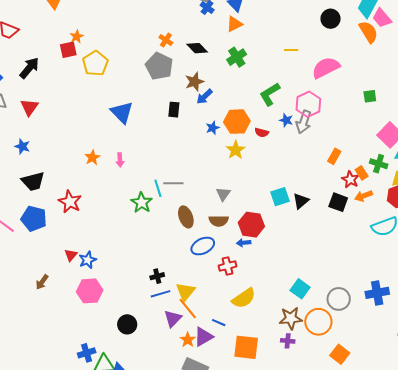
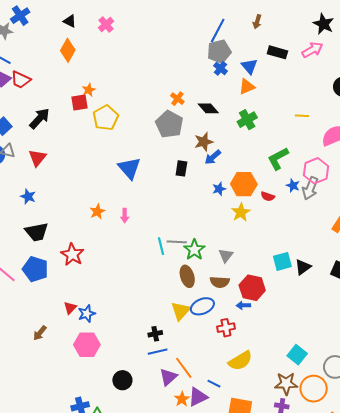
green star: (142, 203) -> (194, 250), moved
yellow triangle: (185, 292) -> (181, 311), moved

